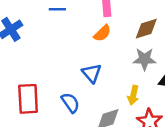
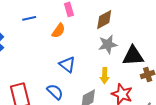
orange semicircle: (102, 33) -> (58, 31), moved

